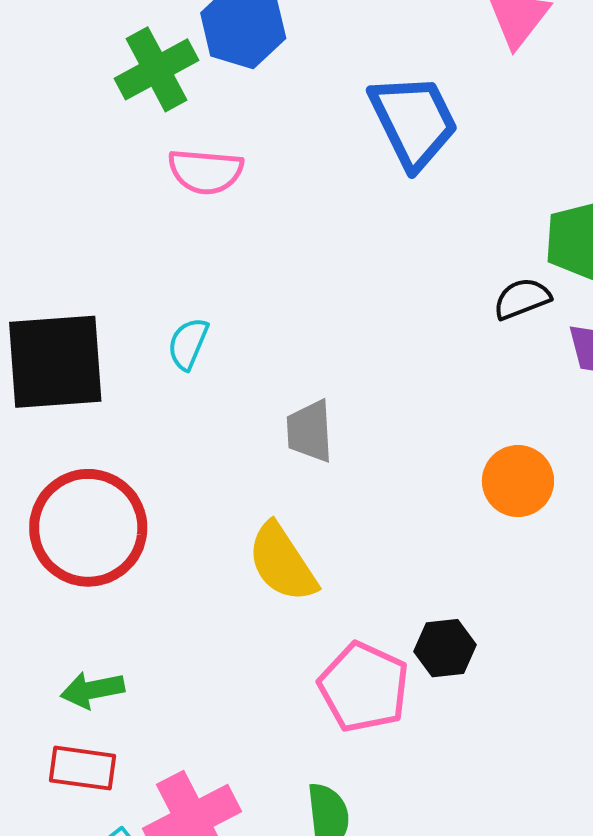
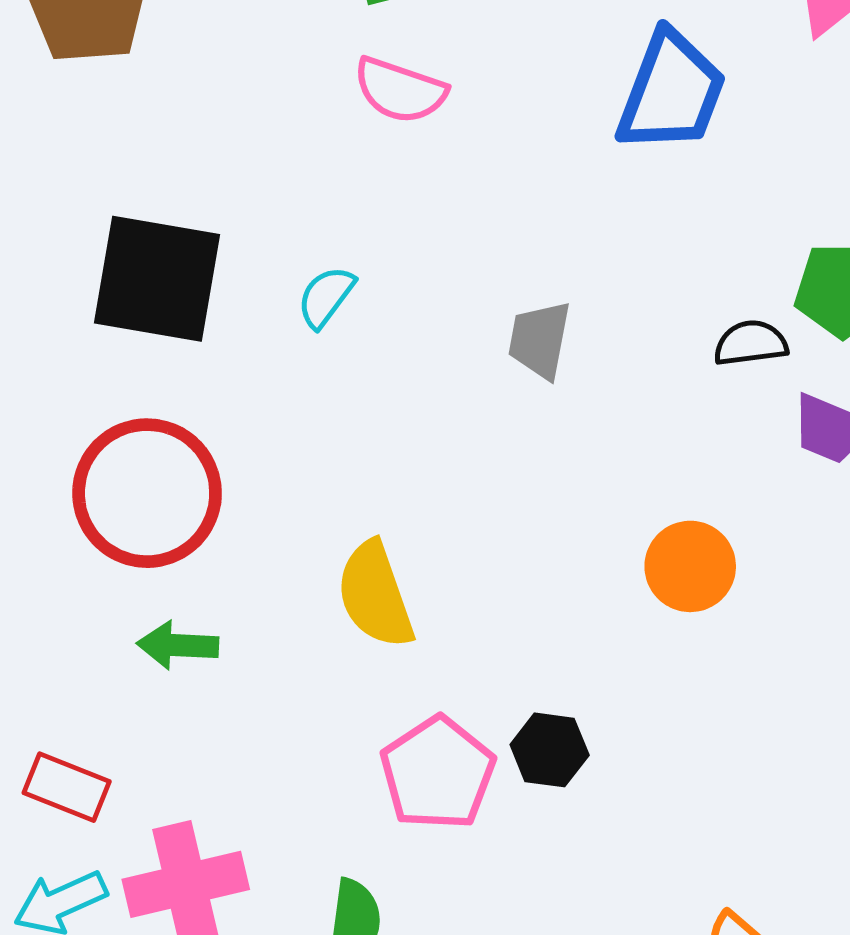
blue trapezoid: (414, 121) -> (671, 92), turned 33
gray trapezoid: (310, 431) -> (540, 340), moved
green arrow: (92, 690) -> (178, 645), moved

